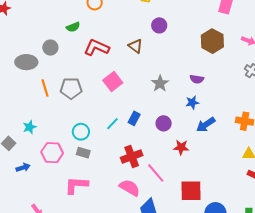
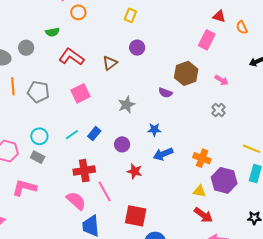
brown triangle: (136, 46) -> (110, 63), turned 35
purple semicircle: (197, 79) -> (165, 93), moved

